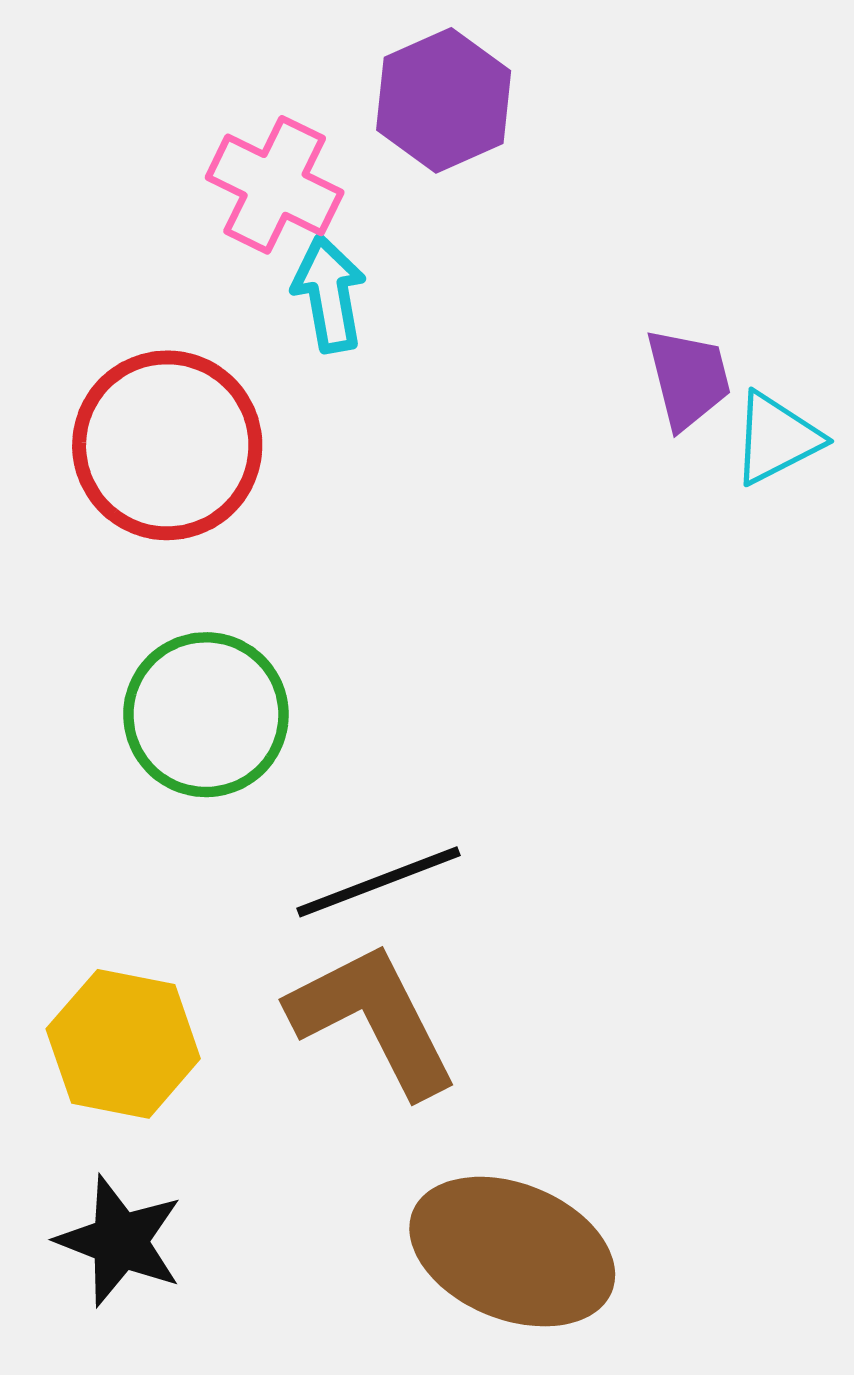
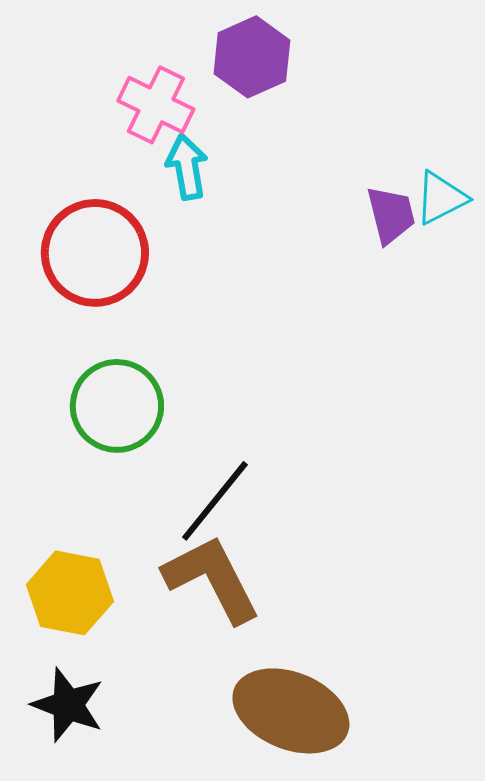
cyan triangle: (776, 438) -> (441, 198), moved
black line: (378, 882) -> (215, 501), turned -30

